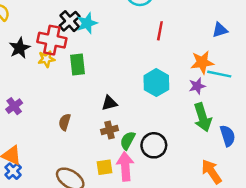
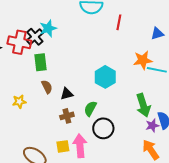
black cross: (70, 21) -> (35, 37), moved
red line: (160, 31) -> (119, 22), moved
yellow star: (46, 59) -> (19, 102), moved
purple star: (197, 86) -> (152, 125), moved
brown semicircle: (65, 122) -> (47, 87), moved, turned 136
green semicircle: (128, 140) -> (90, 109), moved

